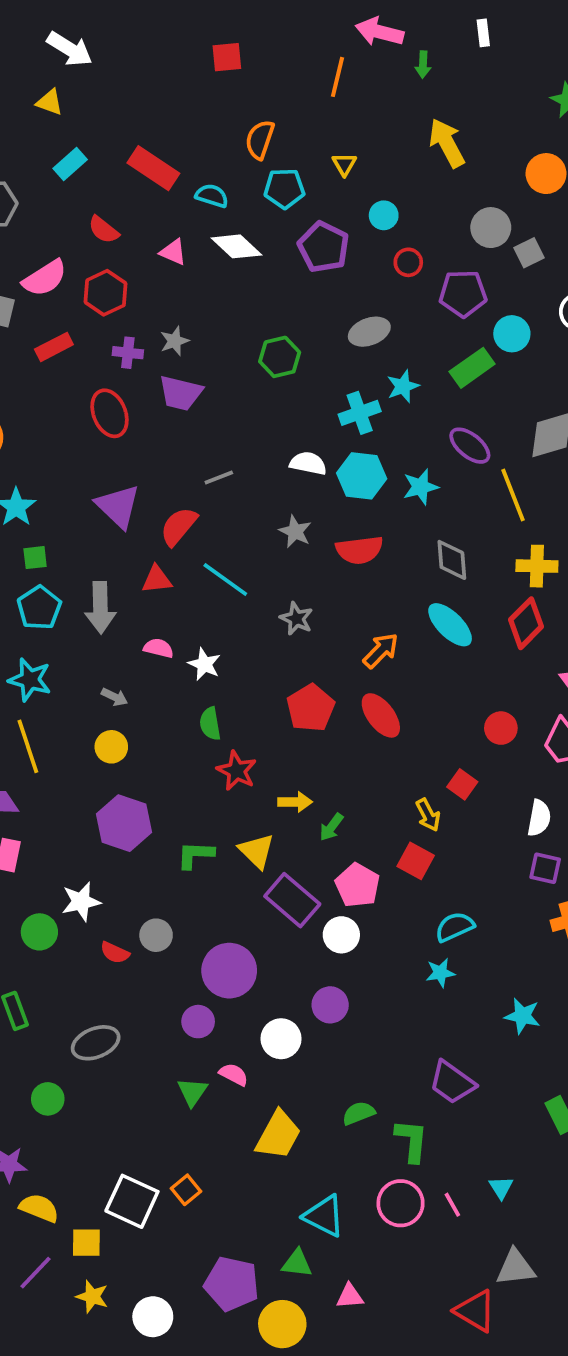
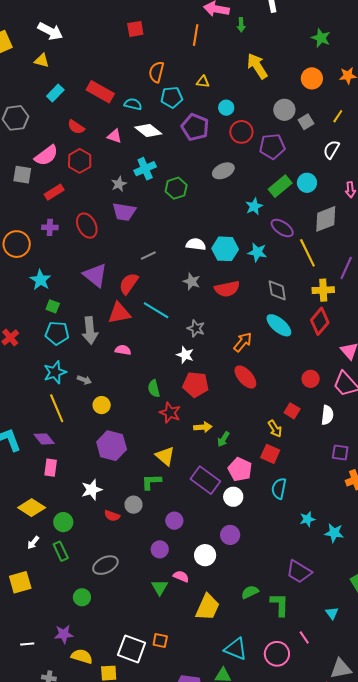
yellow triangle: (344, 164) -> (203, 82), turned -48
red circle: (408, 262) -> (241, 132), size x1.5
cyan circle: (512, 334) -> (307, 183), moved
purple cross: (128, 353) -> (50, 227), moved
cyan star: (403, 386) -> (254, 206), moved
cyan cross: (360, 413) -> (145, 169), moved
cyan star: (421, 487) -> (257, 252), turned 30
green square: (35, 558) -> (53, 306), turned 32
red triangle: (157, 579) -> (119, 313), size x1.4
cyan pentagon: (39, 608) -> (57, 333), turned -30
white star: (204, 664) -> (185, 355), moved
cyan star: (30, 680) -> (55, 372), turned -30
gray arrow: (115, 697) -> (84, 380), moved
red pentagon: (311, 708) -> (196, 384), moved, turned -30
white semicircle: (539, 818) -> (327, 415), moved
yellow triangle: (257, 851) -> (165, 456), moved
green L-shape: (195, 855) -> (151, 482), moved
cyan semicircle: (455, 927) -> (279, 489), moved, turned -50
green circle: (39, 932) -> (63, 522), moved
purple circle: (229, 971) -> (174, 521), size x0.6
cyan star: (440, 973) -> (307, 519), moved
cyan triangle: (501, 1188) -> (332, 613), moved
orange square: (186, 1190) -> (160, 640), turned -35
pink circle: (401, 1203) -> (277, 654), moved

